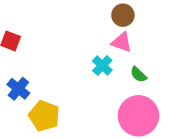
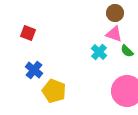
green semicircle: (138, 75) -> (127, 51), moved

